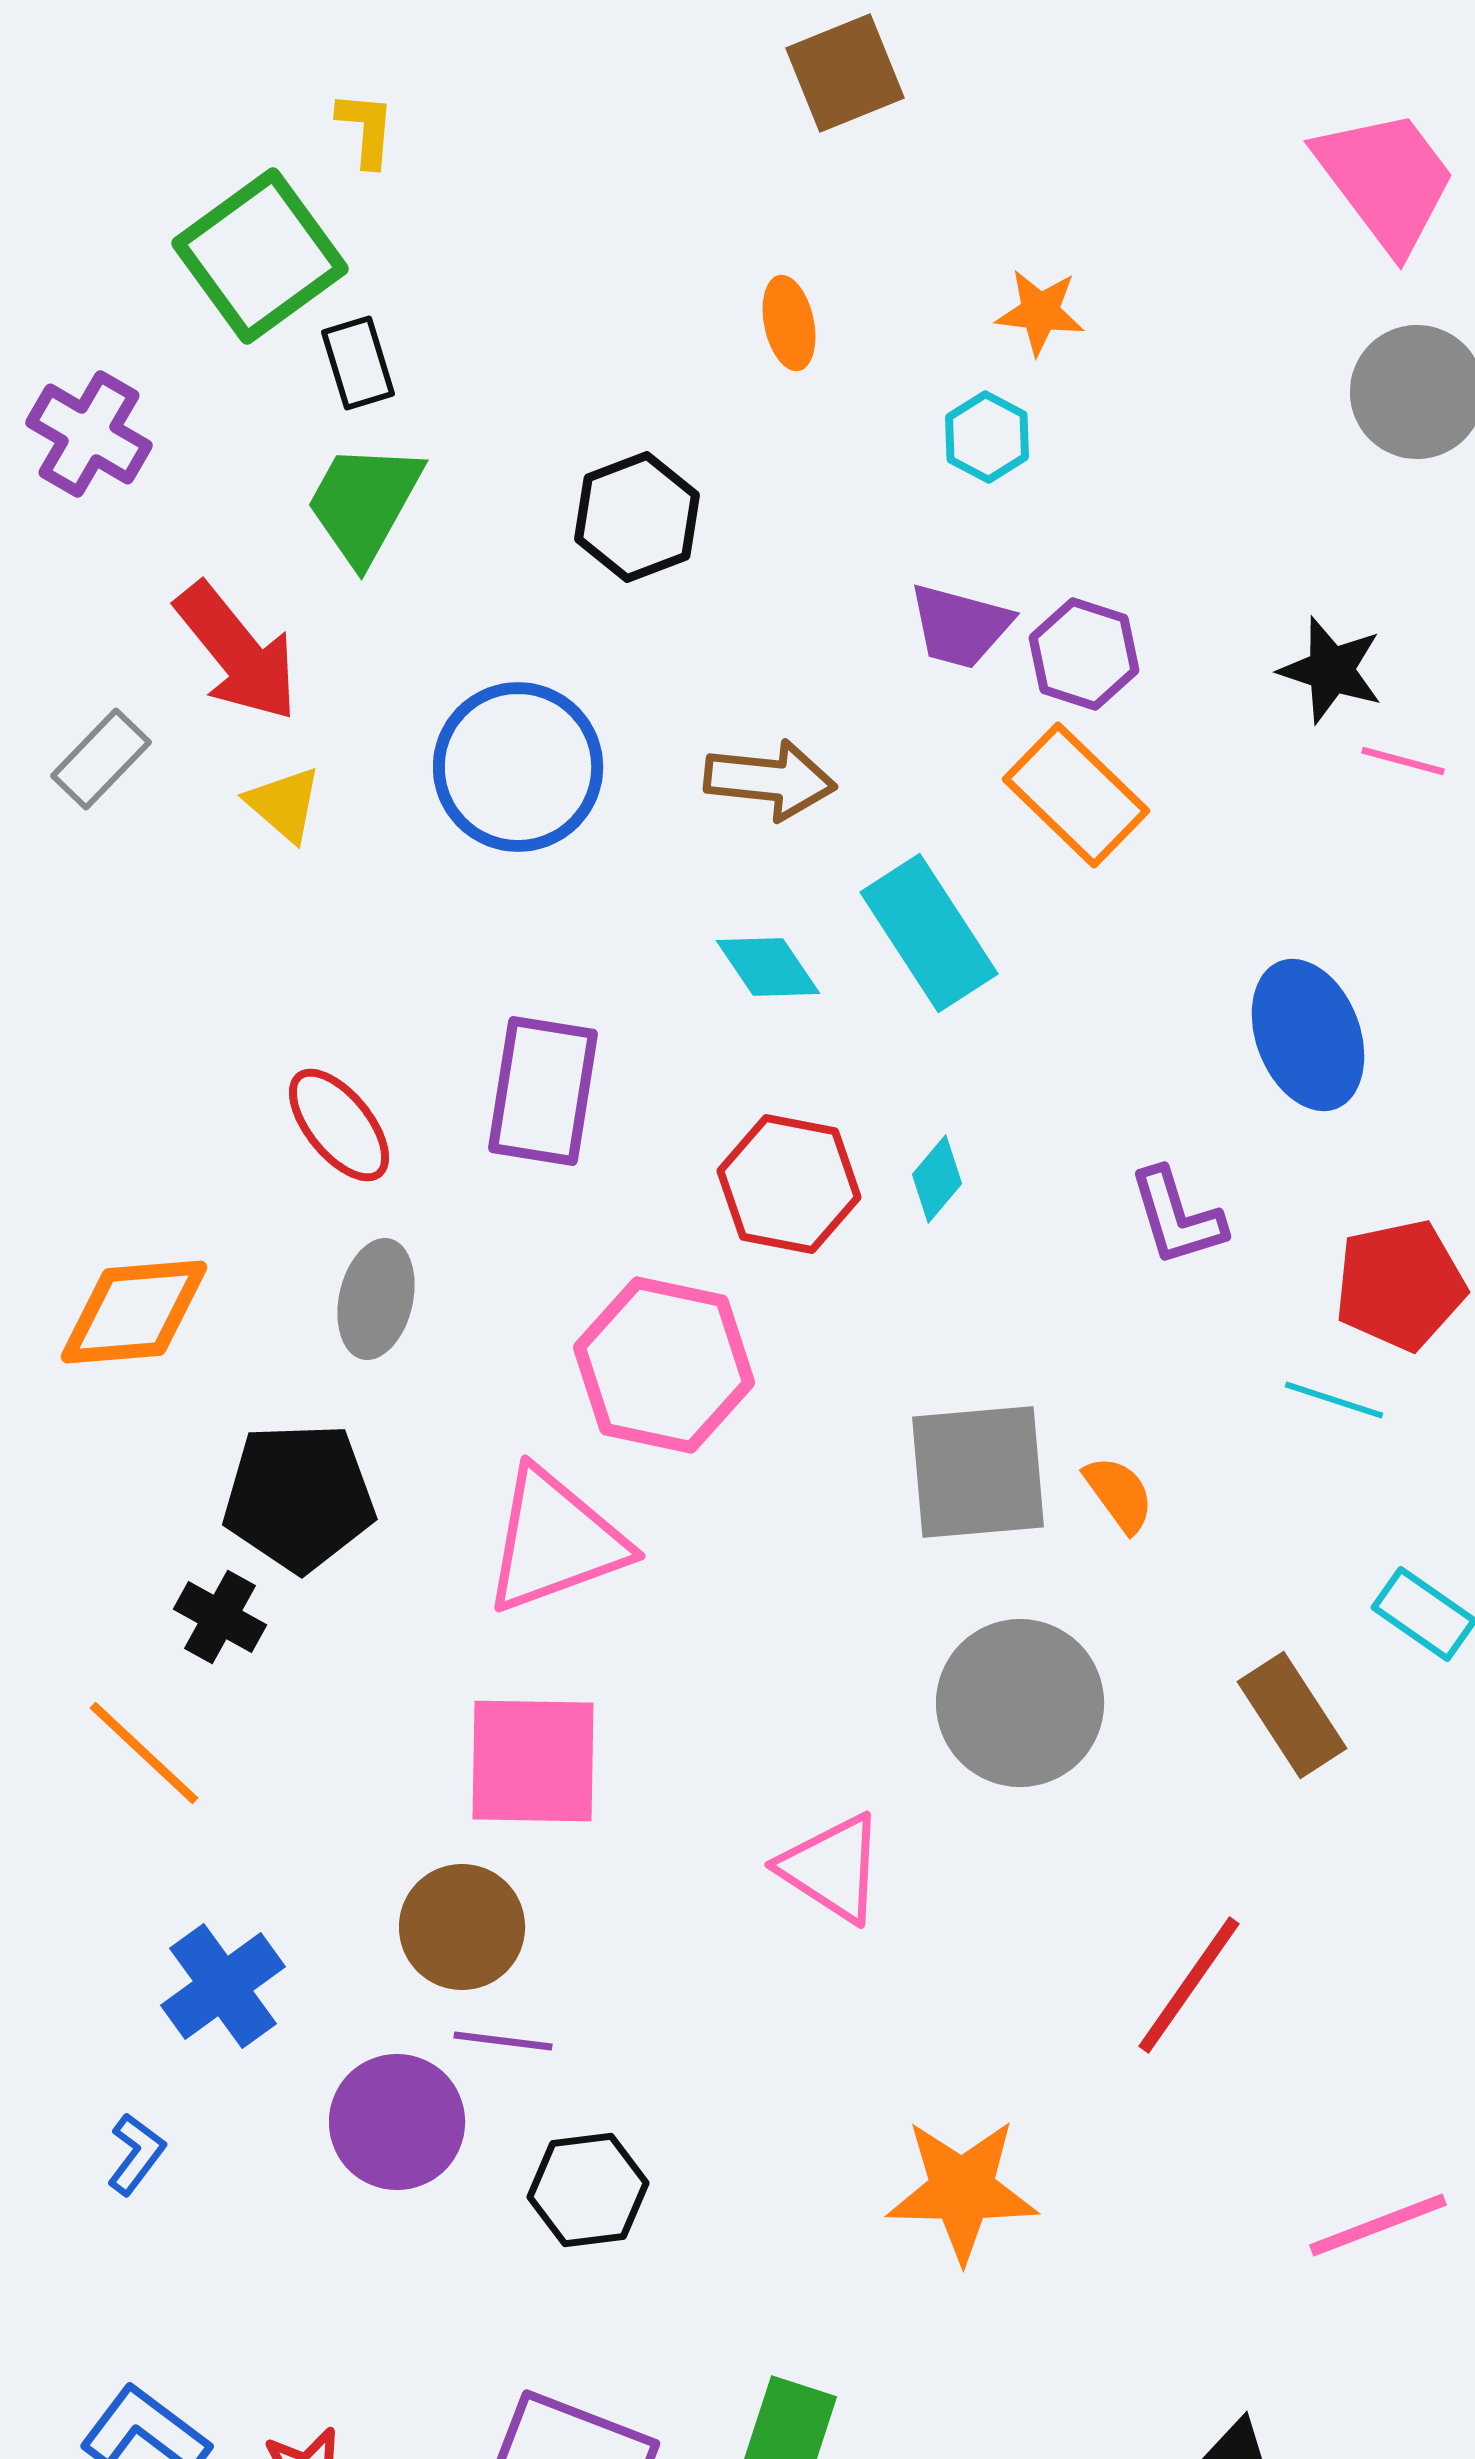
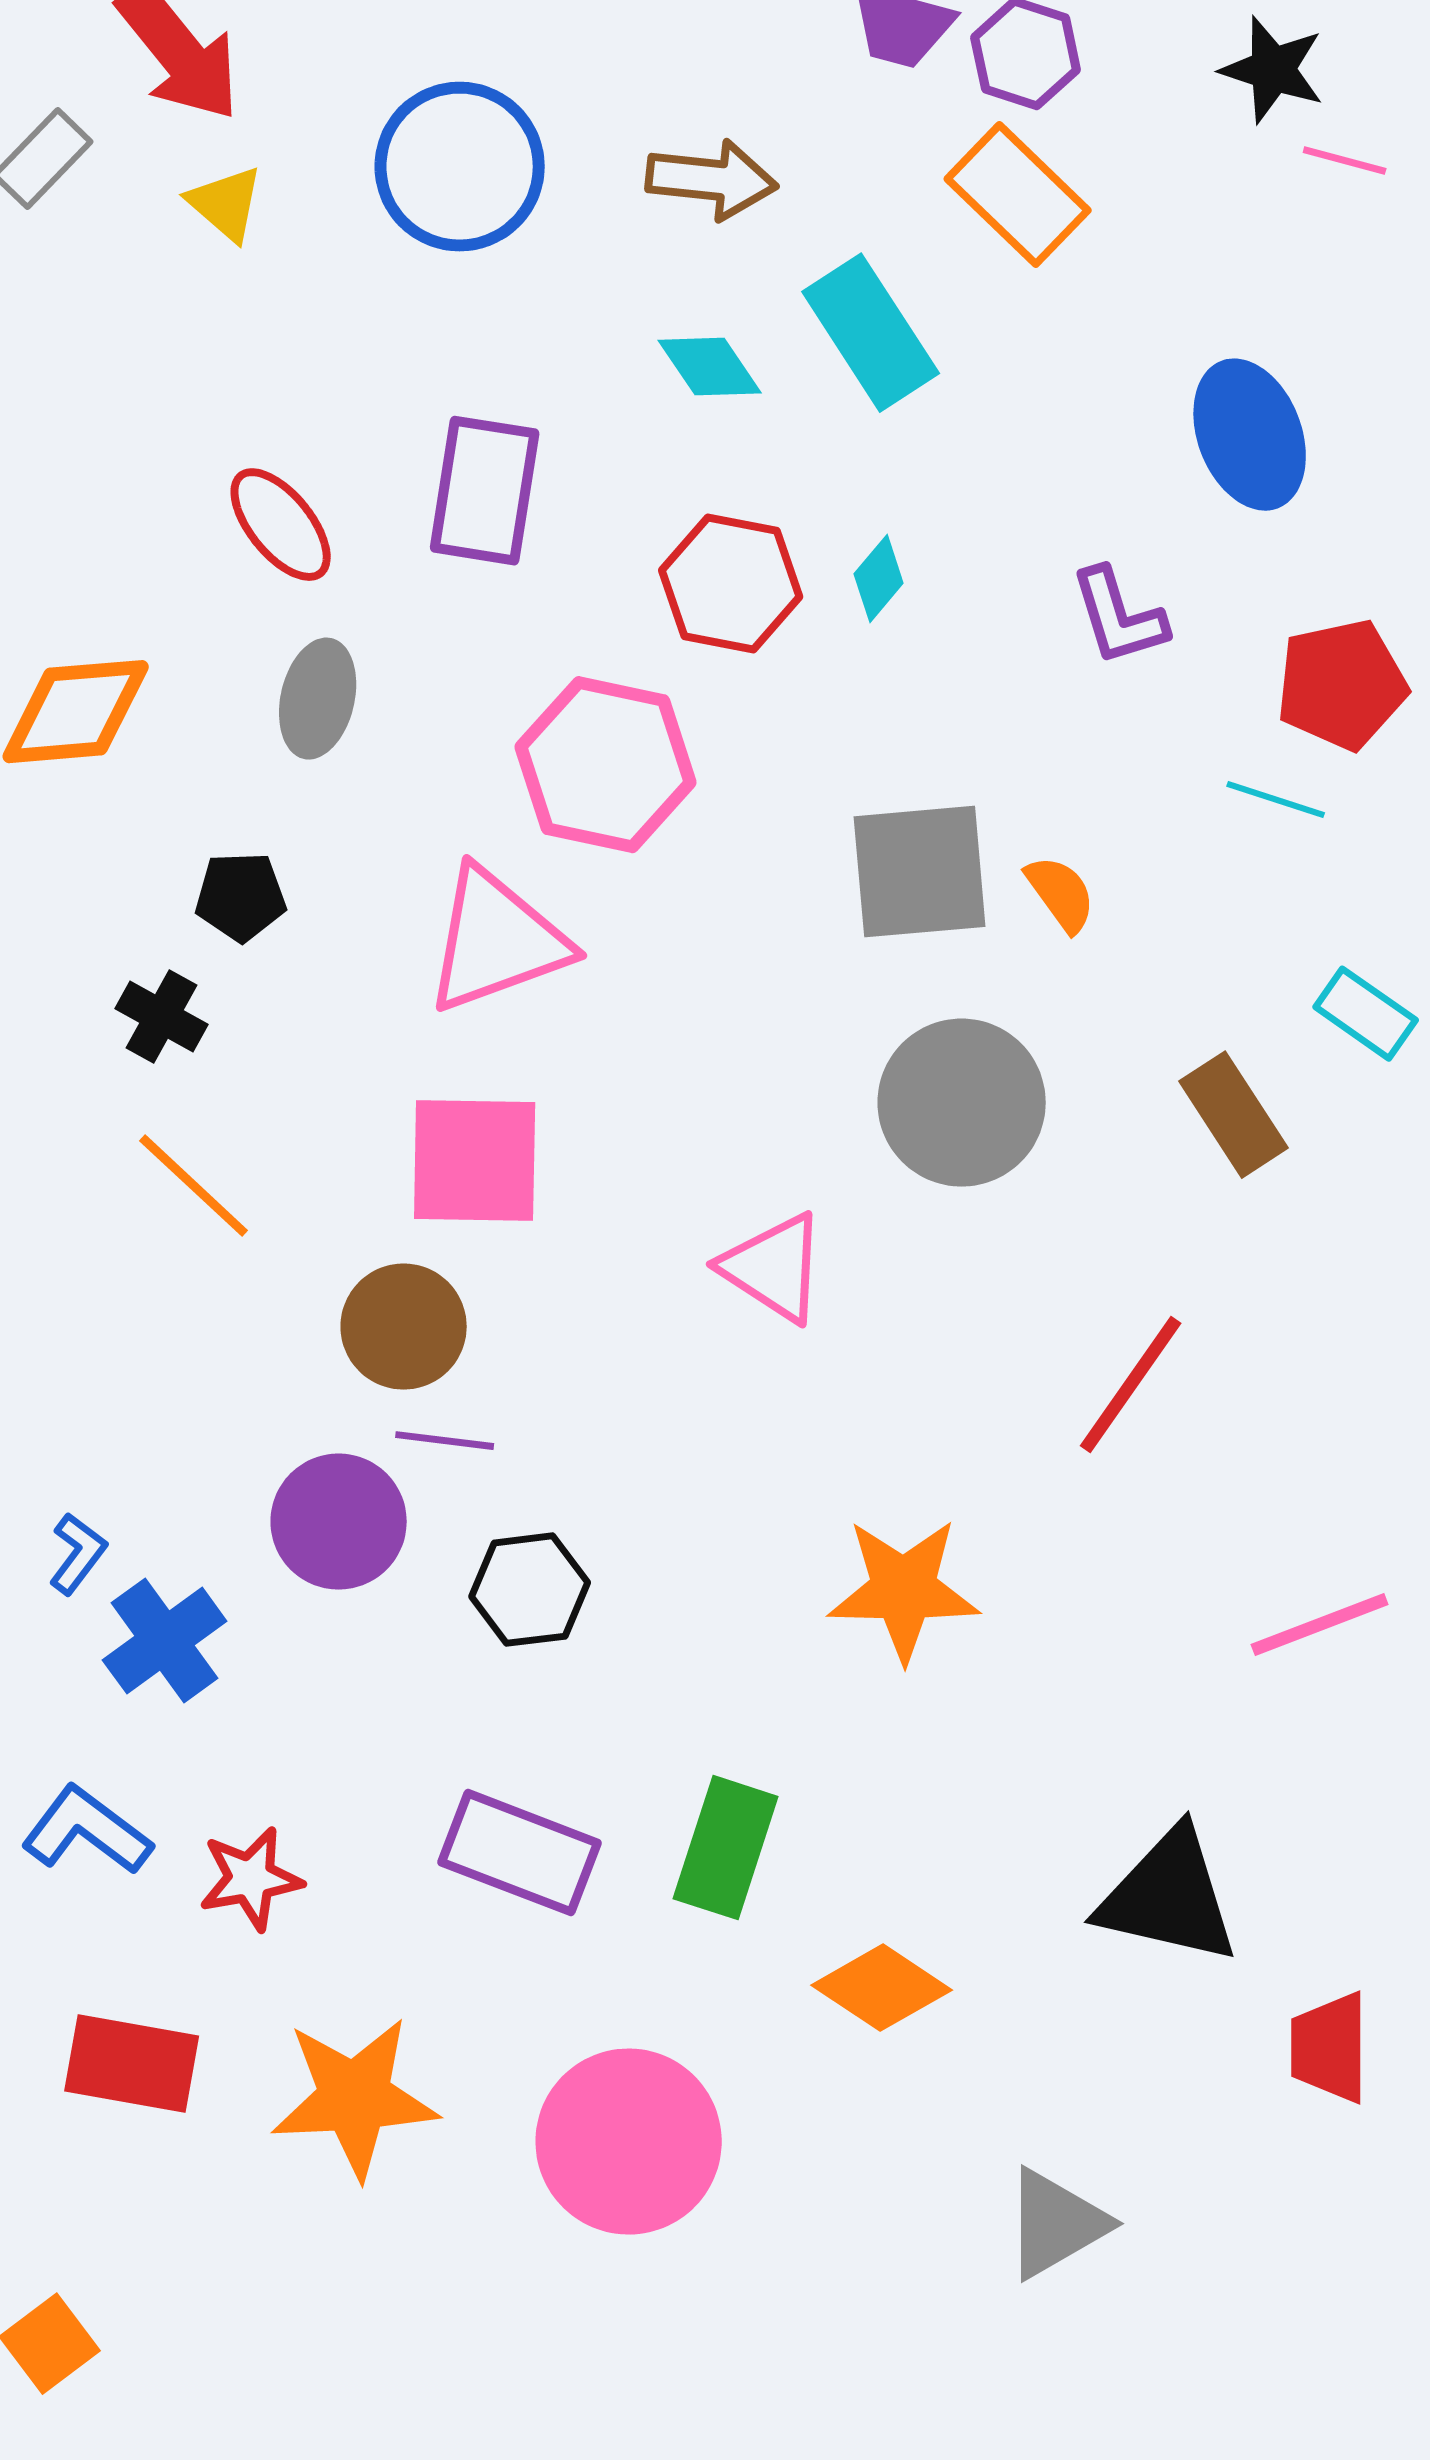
black pentagon: (299, 1497) -> (241, 897), size x0.6
orange line: (144, 1753) -> (194, 1186), moved
blue cross: (223, 1986) -> (165, 1641), moved

